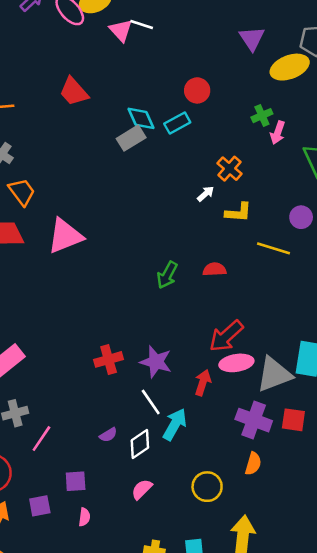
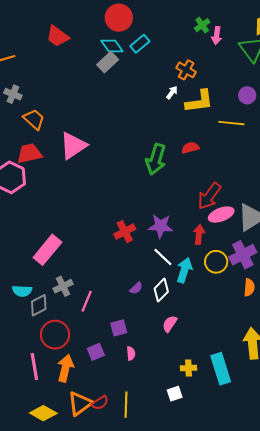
red circle: (197, 90) -> (119, 18), moved, size x1.4
yellow L-shape: (238, 212) -> (199, 101), size x1.4
green arrow: (167, 275) -> (156, 159), size x1.4
purple cross: (254, 420) -> (243, 255), turned -36
yellow circle: (207, 487) -> (216, 262), moved

